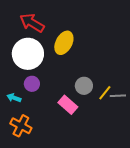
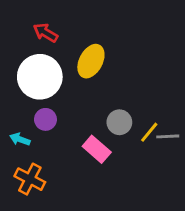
red arrow: (32, 23) -> (45, 33), size x0.7

